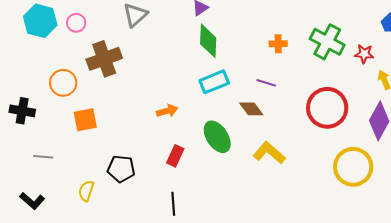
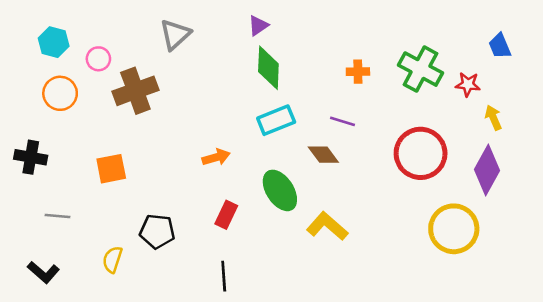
cyan hexagon: (40, 21) -> (54, 42), size x0.7
pink circle: (76, 23) -> (98, 59), moved
orange circle: (63, 83) -> (60, 93), moved
yellow L-shape: (269, 153) -> (327, 226), moved

